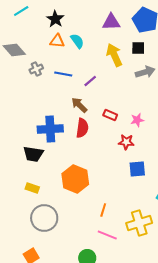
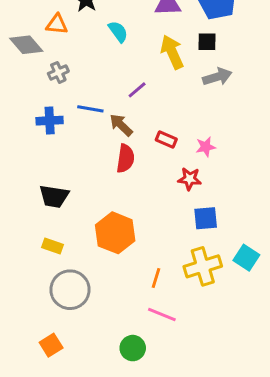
orange triangle: (57, 41) -> (57, 24), moved
blue line: (63, 74) -> (90, 109), moved
blue cross: (50, 129) -> (50, 121), moved, size x0.7
yellow cross: (139, 223) -> (203, 266), moved

